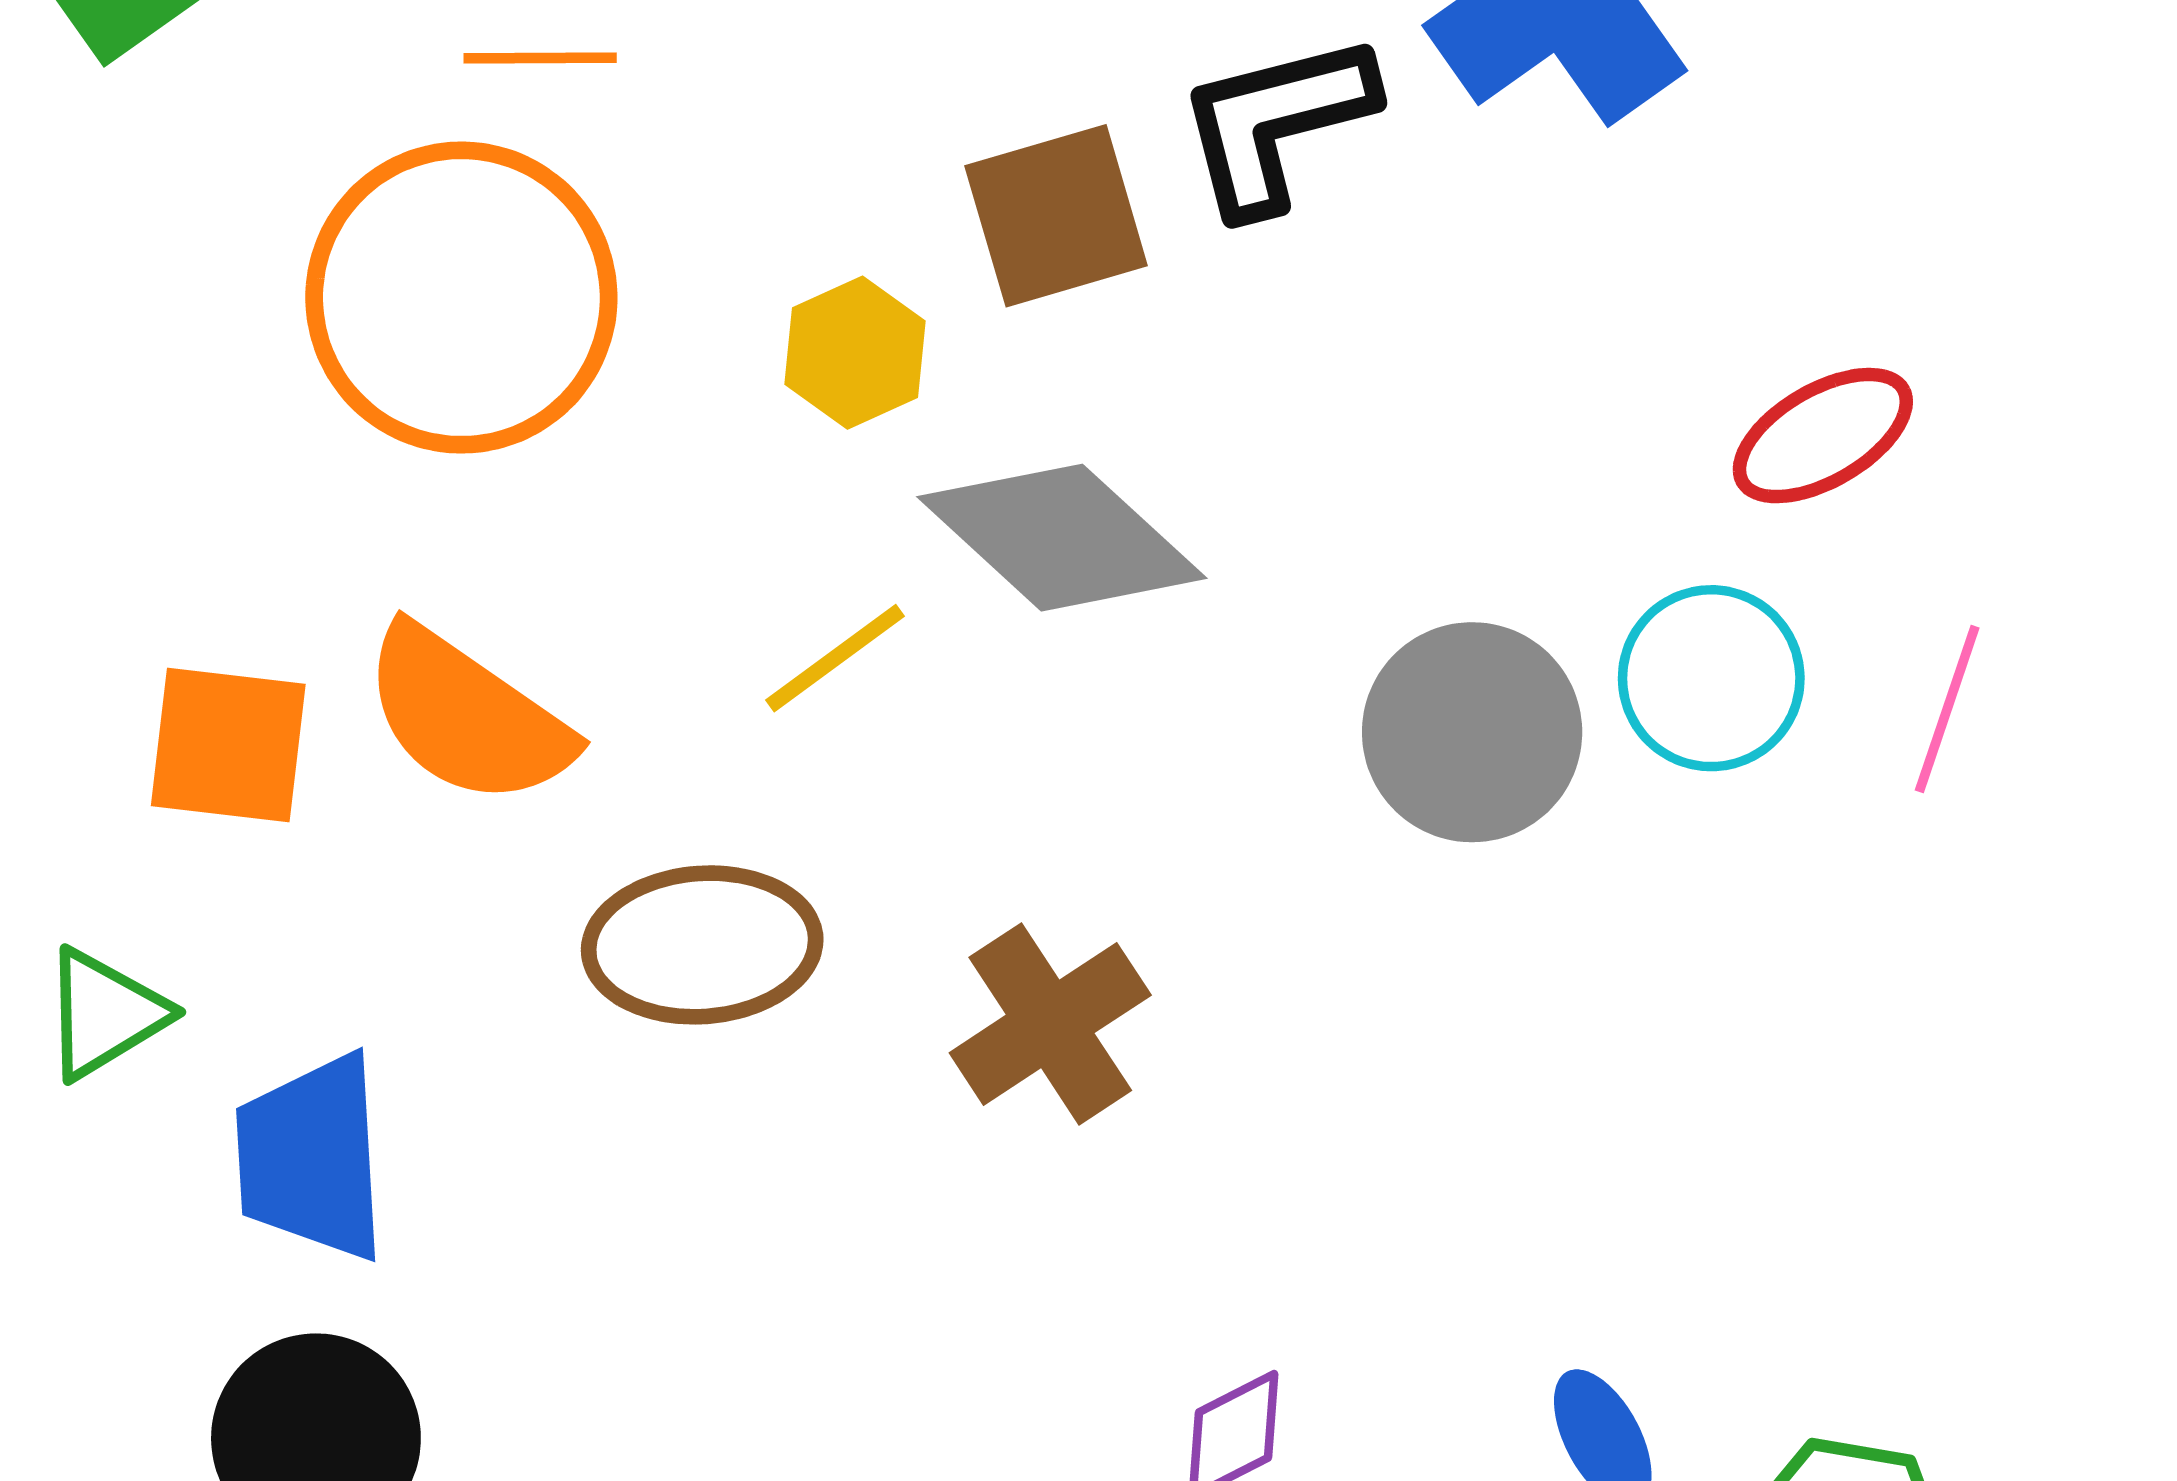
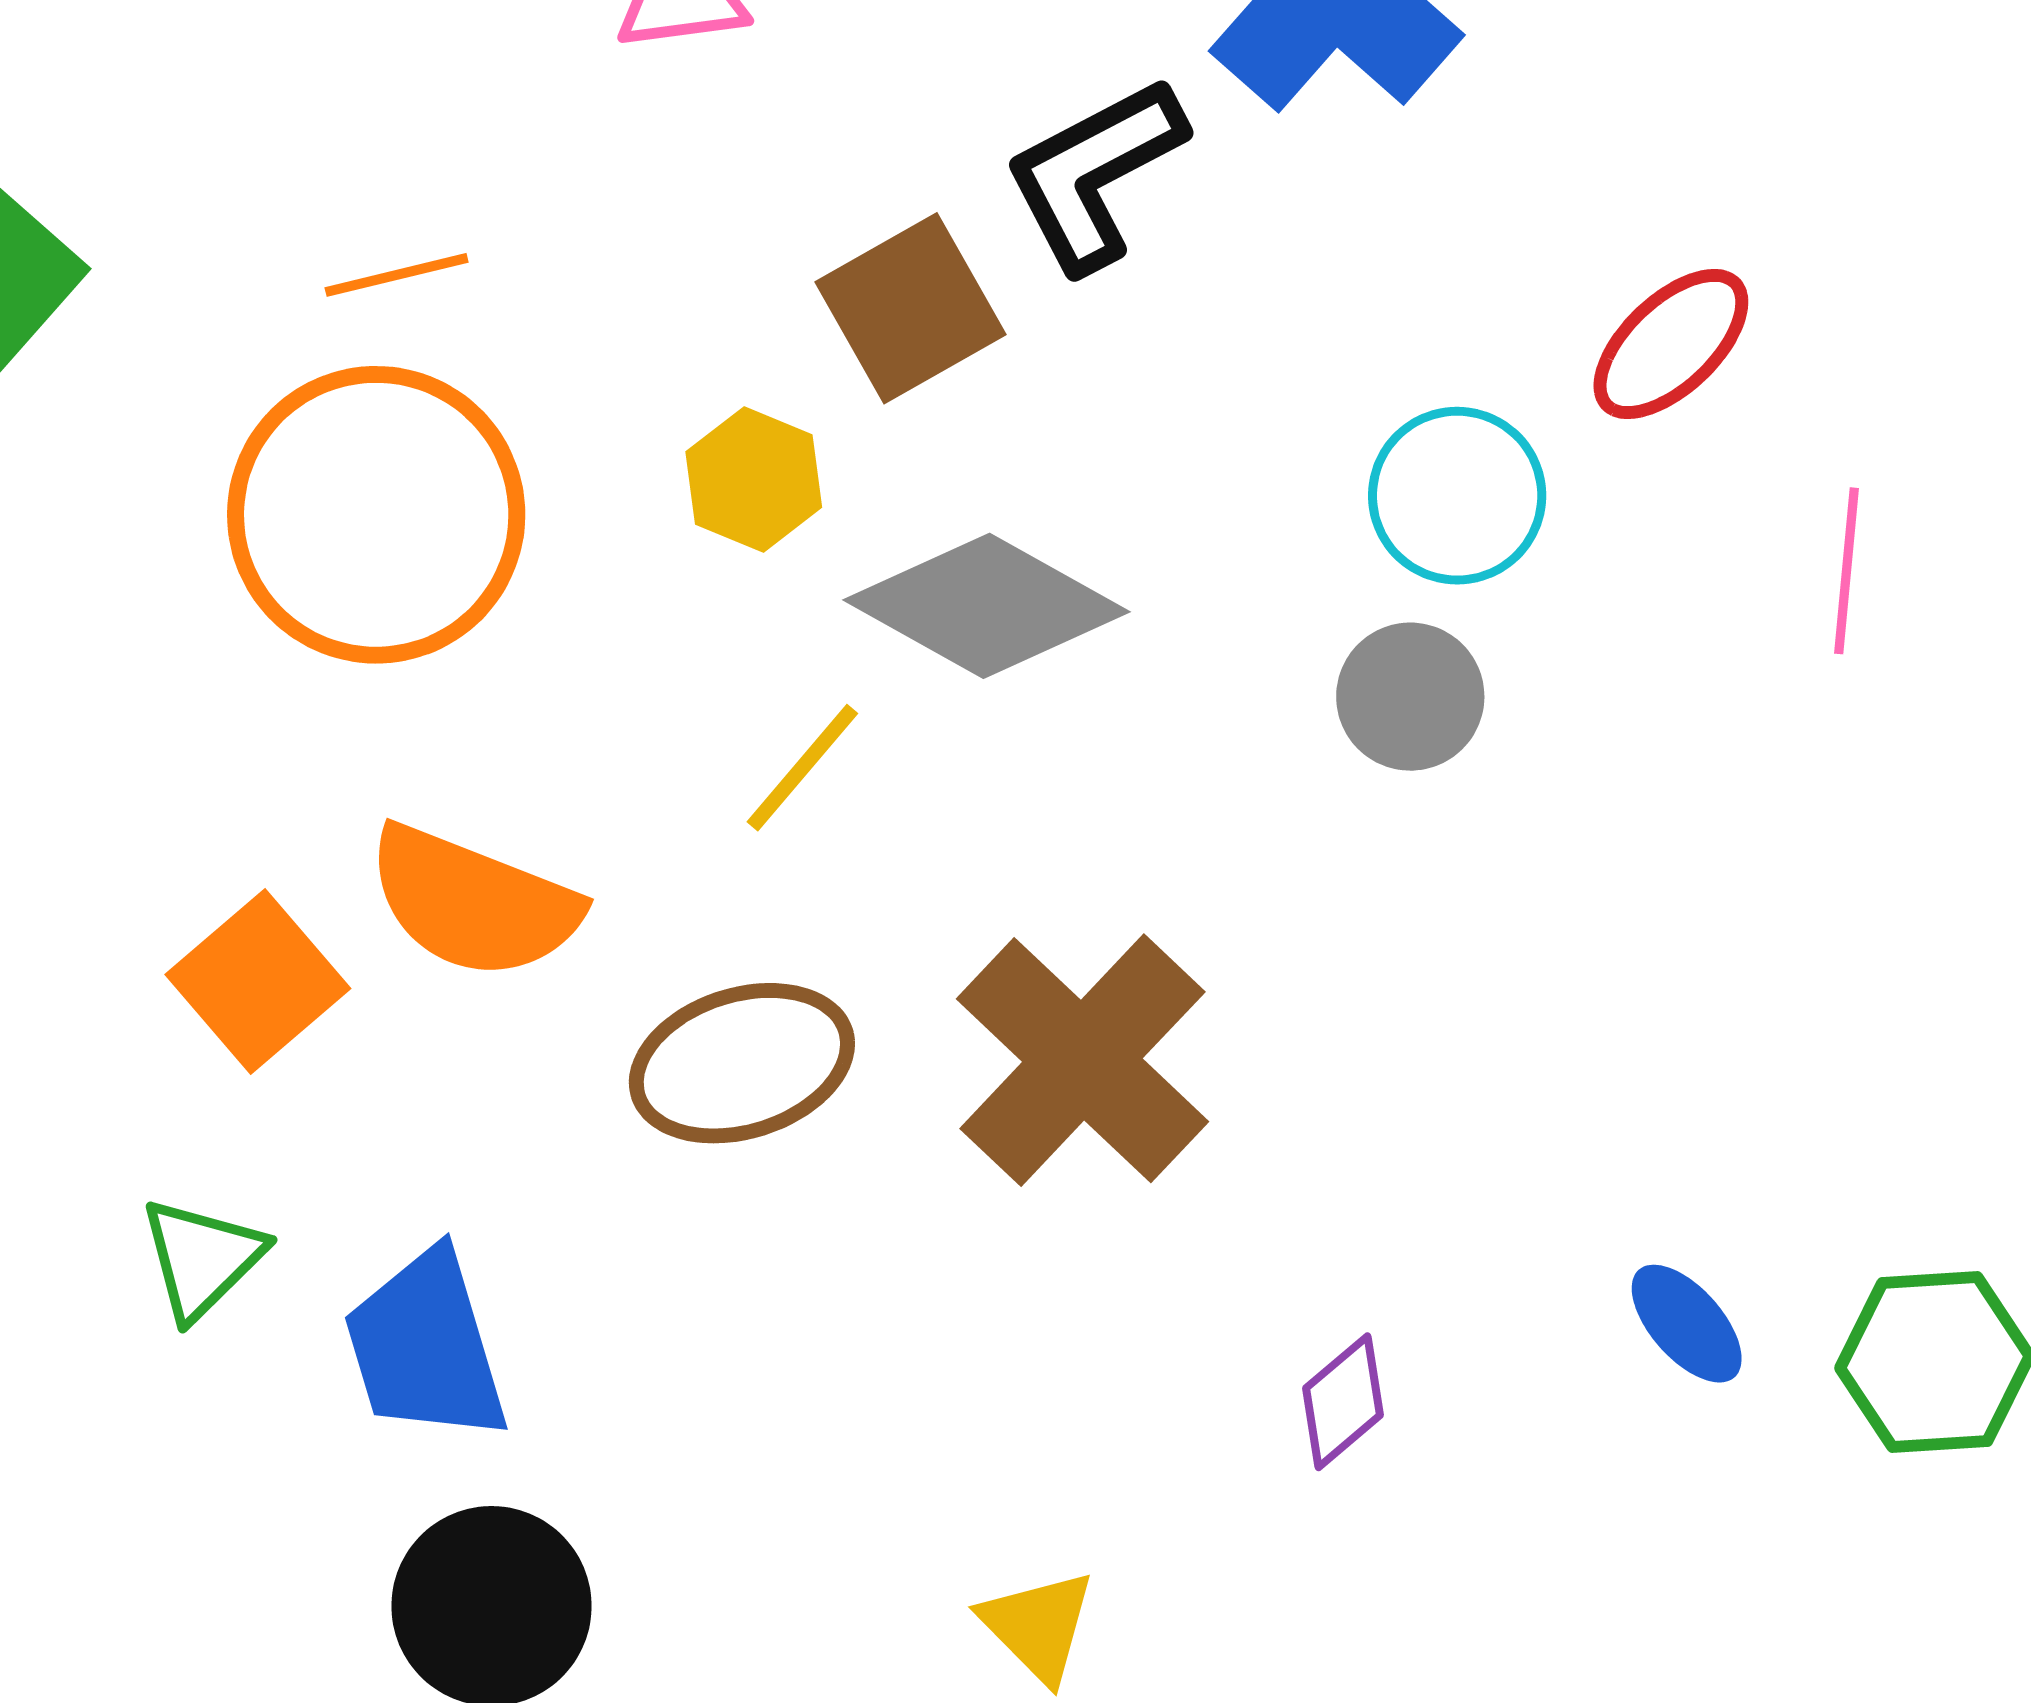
cyan circle: (1711, 678) -> (1457, 496), moved
gray circle: (1472, 732) -> (1410, 697), size x0.7
orange square: (228, 745) -> (258, 982), turned -34
brown cross: (1050, 1024) -> (1082, 1060), size x1.4

